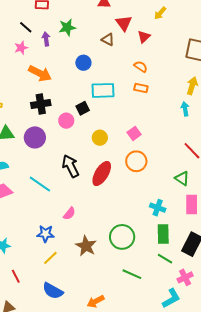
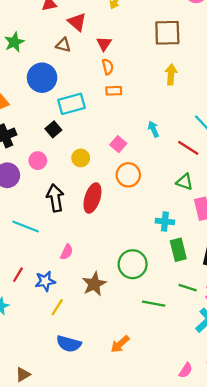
red triangle: (144, 37) -> (104, 44), moved
blue circle: (83, 63) -> (42, 78), size x1.6
orange semicircle: (141, 67) -> (108, 67), turned 56
cyan arrow: (185, 109) -> (153, 129), moved
pink circle: (66, 121) -> (38, 161), moved
black arrow: (71, 166) -> (55, 198), turned 30
brown star: (86, 246) -> (94, 284), turned 30
green line: (165, 259) -> (188, 288), moved
red line: (16, 276) -> (18, 275), moved, turned 72

